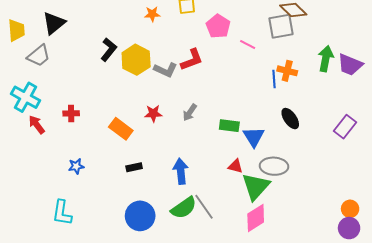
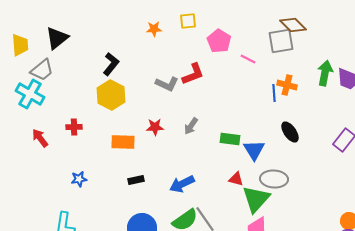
yellow hexagon: (136, 60) -> (111, 95), moved
cyan cross: (25, 97) -> (30, 94), moved
orange rectangle: (121, 129) -> (123, 142), turned -35
blue arrow: (181, 171) -> (182, 184), turned -110

